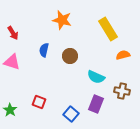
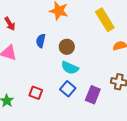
cyan semicircle: (96, 77) -> (70, 68), moved
blue square: (71, 114) -> (68, 89), moved

